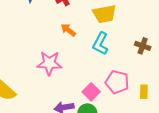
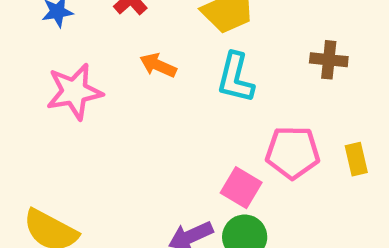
pink star: (49, 63) -> (74, 92), moved

